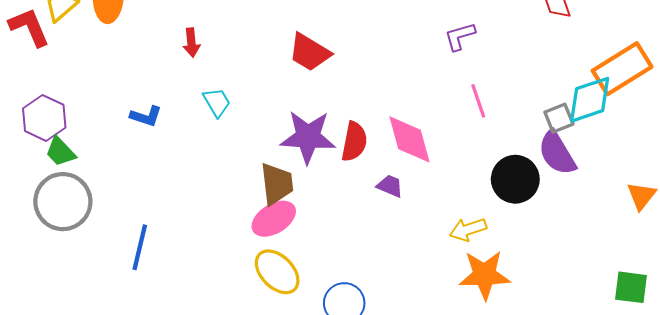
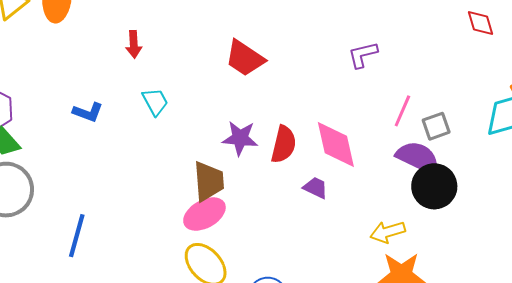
purple L-shape: (460, 36) -> (363, 55), moved
pink line: (478, 101) -> (402, 111), turned 40
gray square: (559, 118) -> (436, 126), moved
purple star: (308, 137) -> (240, 138), size x0.7
purple semicircle: (557, 153) -> (418, 158), moved, turned 144

